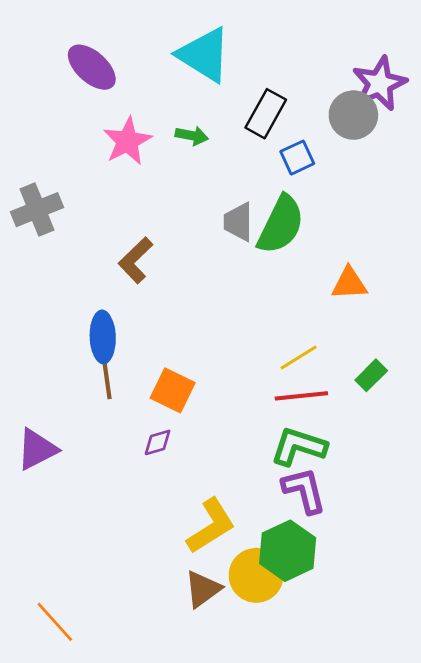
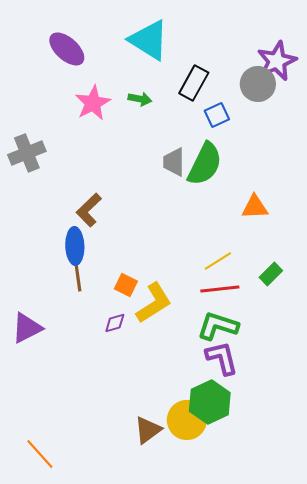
brown L-shape: (136, 260) -> (89, 210), moved
orange square: (173, 390) -> (126, 285), size x0.7
yellow L-shape: (211, 526) -> (154, 303), moved

